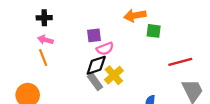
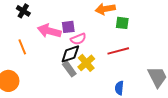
black cross: (44, 18) -> (23, 11), turned 32
pink arrow: (45, 40) -> (49, 31), moved, size x1.6
red line: (180, 62) -> (118, 51), moved

